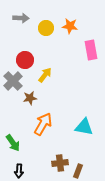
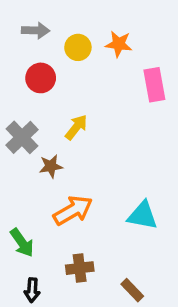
red circle: (25, 60) -> (41, 78), moved
orange arrow: (43, 124) -> (73, 210), turned 30
brown cross: (60, 163) -> (80, 268), moved
brown rectangle: (78, 171) -> (132, 290), turned -64

